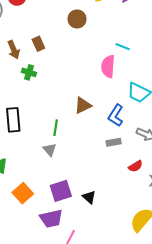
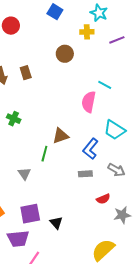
green cross: (29, 72) -> (14, 119), moved
green line: (56, 128) -> (44, 154), moved

